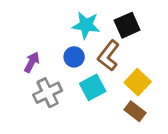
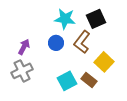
cyan square: (93, 87) -> (67, 81), moved
gray cross: (48, 93) -> (22, 71), moved
brown rectangle: (135, 111) -> (89, 80), moved

